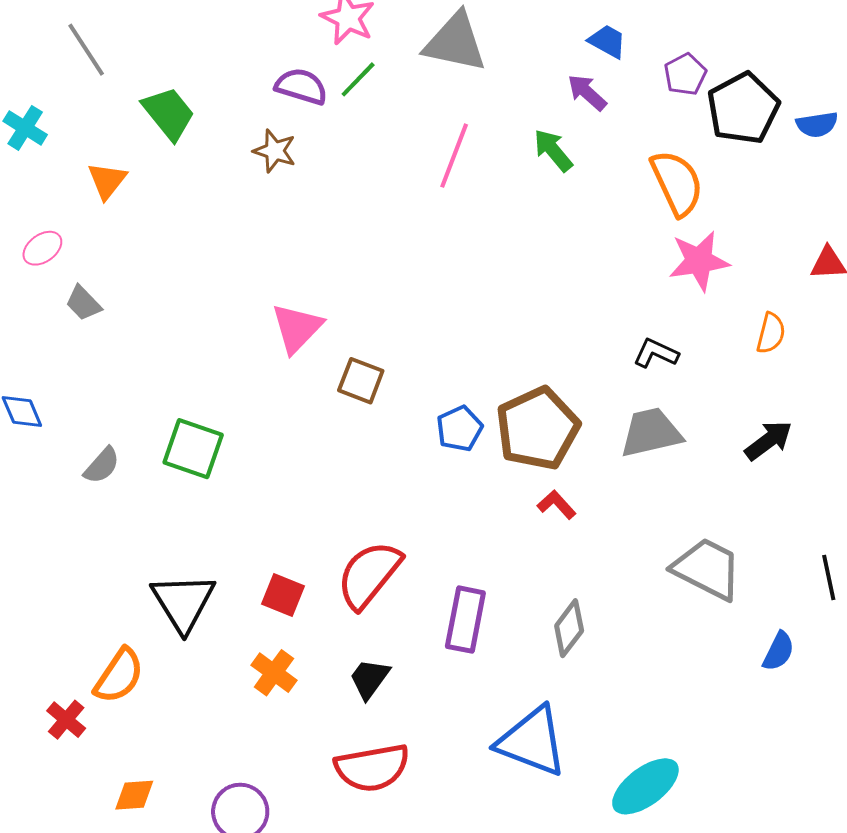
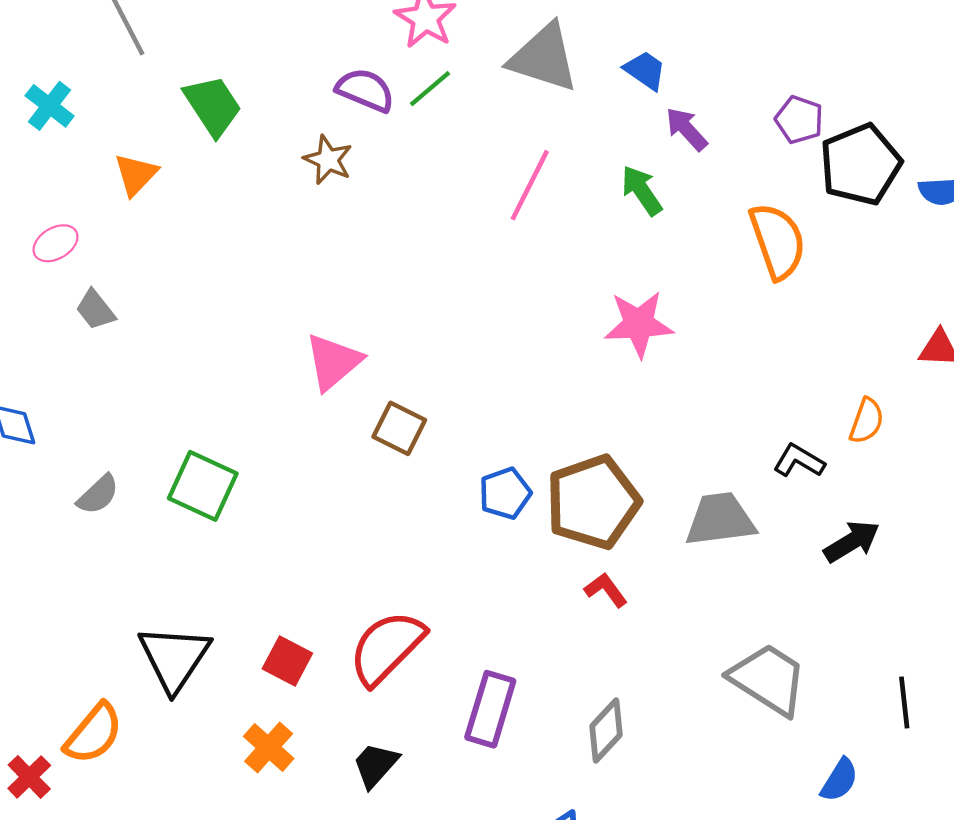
blue trapezoid: (607, 41) -> (645, 70), moved
purple pentagon: (685, 74) -> (799, 120), turned -30
pink star: (699, 261) -> (639, 324), moved
black L-shape: (656, 353) -> (799, 461), moved

